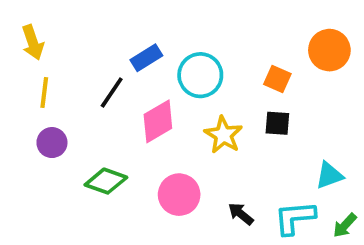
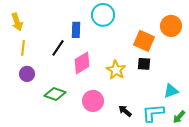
blue rectangle: (146, 58) -> (76, 30), turned -56
cyan circle: (200, 75) -> (103, 15), moved
orange square: (277, 79) -> (144, 41), size x1.5

